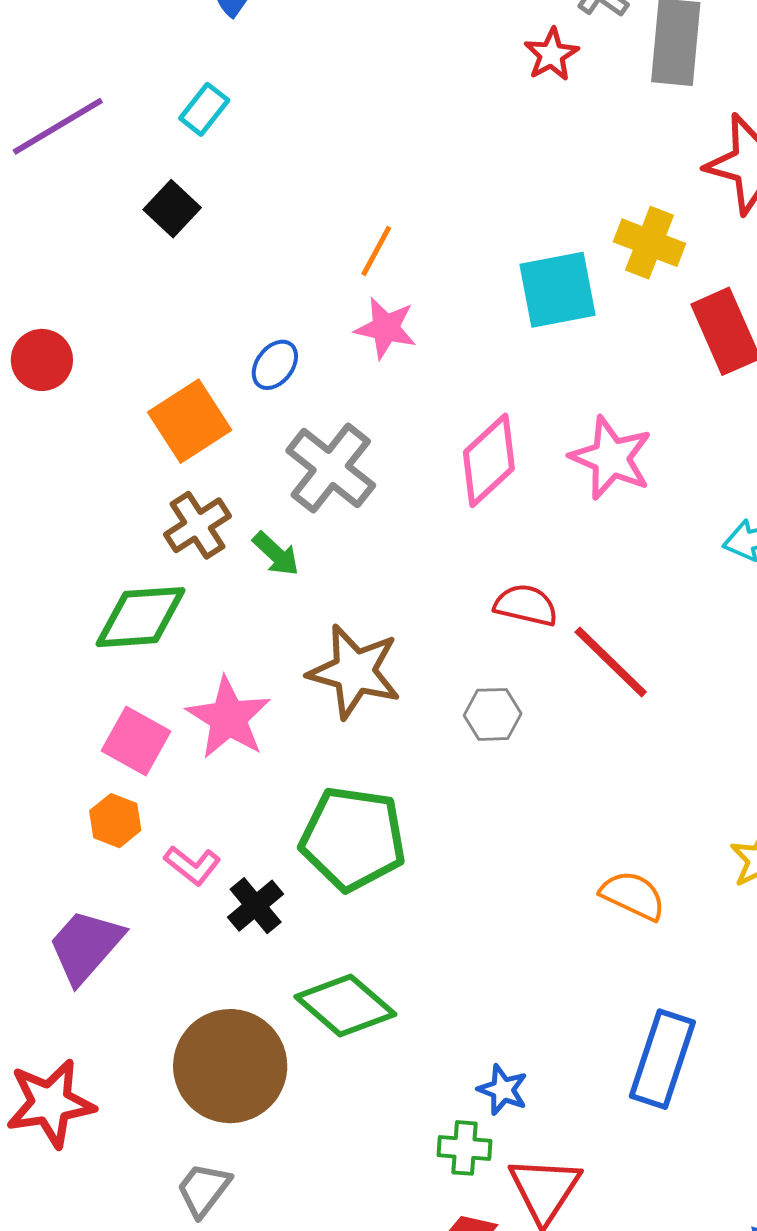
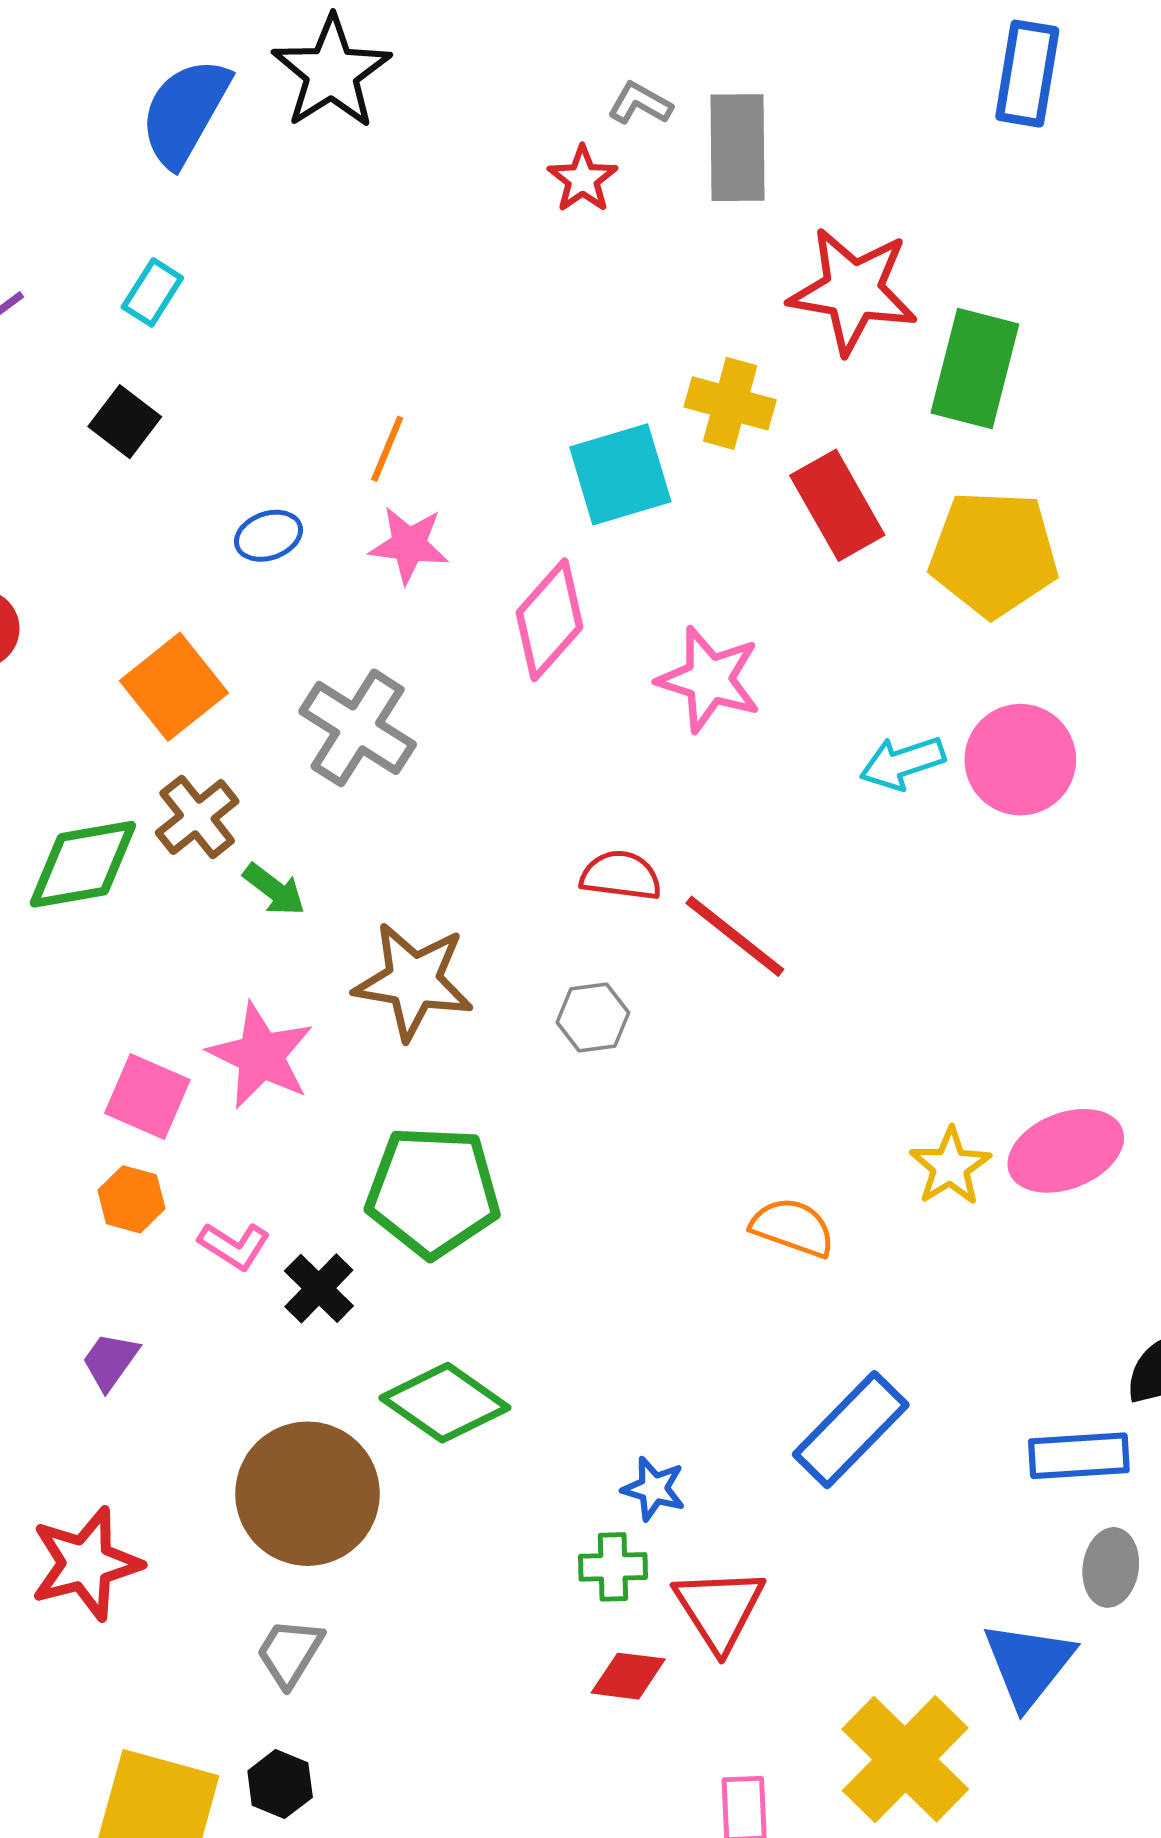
blue ellipse: (275, 365) -> (268, 536), moved, turned 39
pink diamond: (489, 460) -> (549, 620), moved
green arrow: (276, 554) -> (274, 890), moved
green diamond: (141, 617) -> (83, 864), moved
purple trapezoid: (86, 946) -> (110, 1361), size x0.6
blue rectangle: (662, 1059) -> (851, 1430), turned 32

